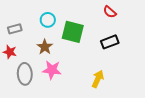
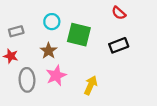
pink star: (52, 70) -> (56, 76), turned -30
yellow arrow: (98, 79) -> (91, 85), moved

